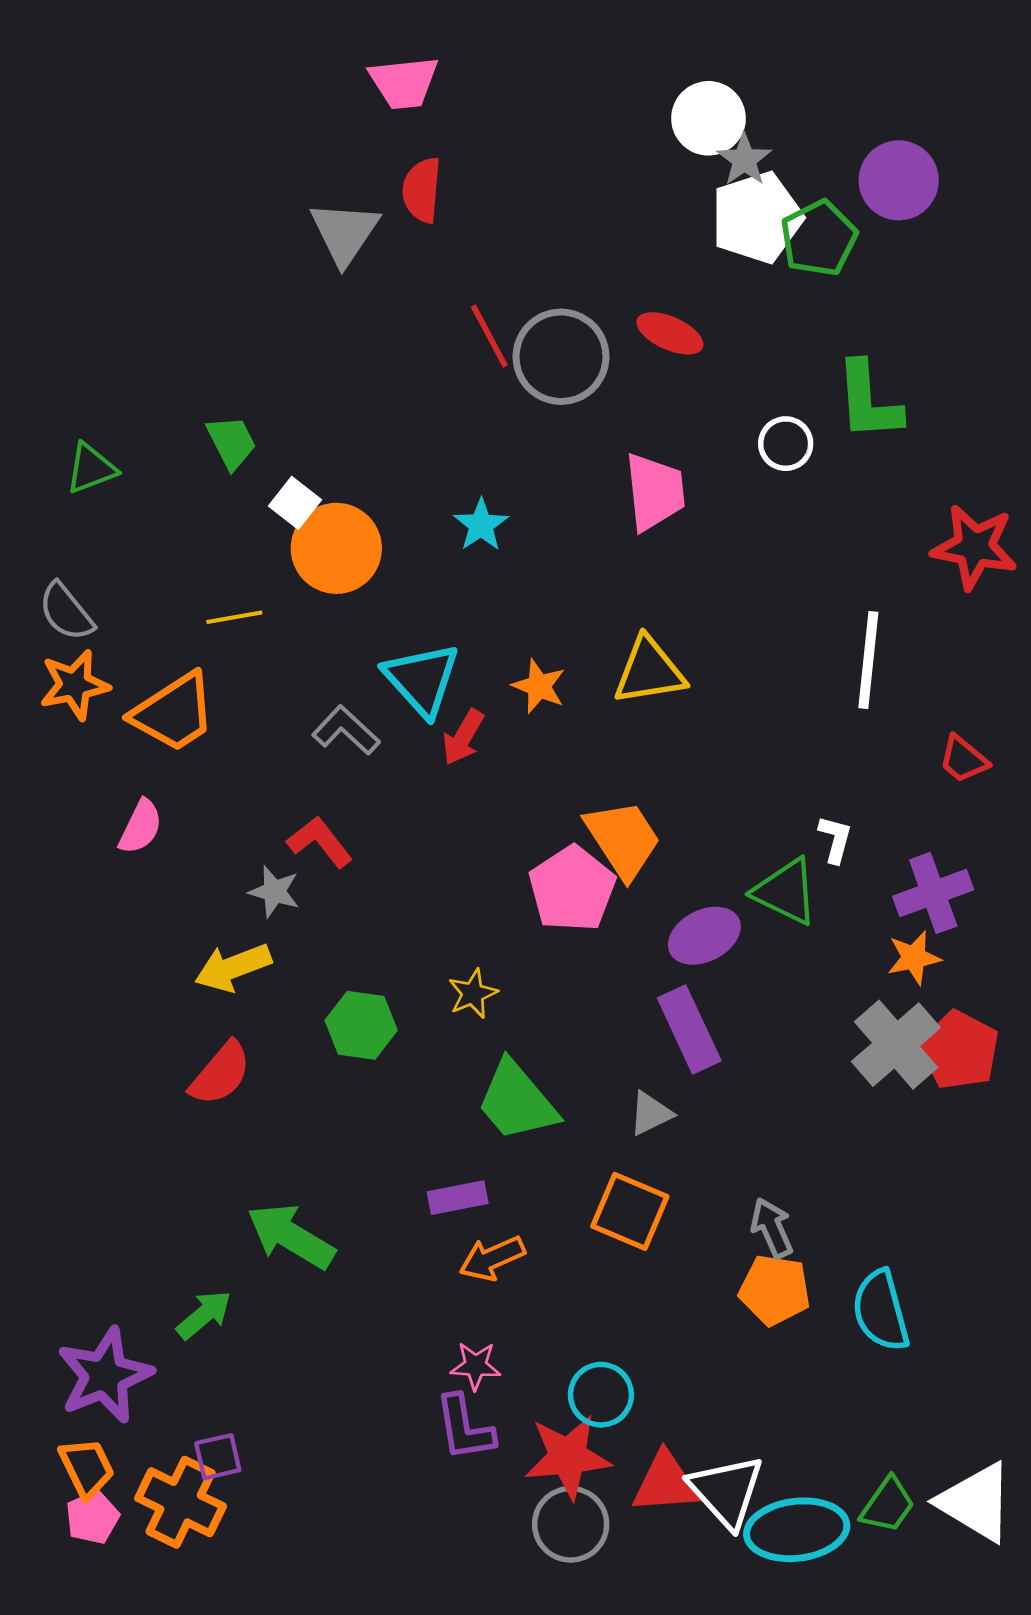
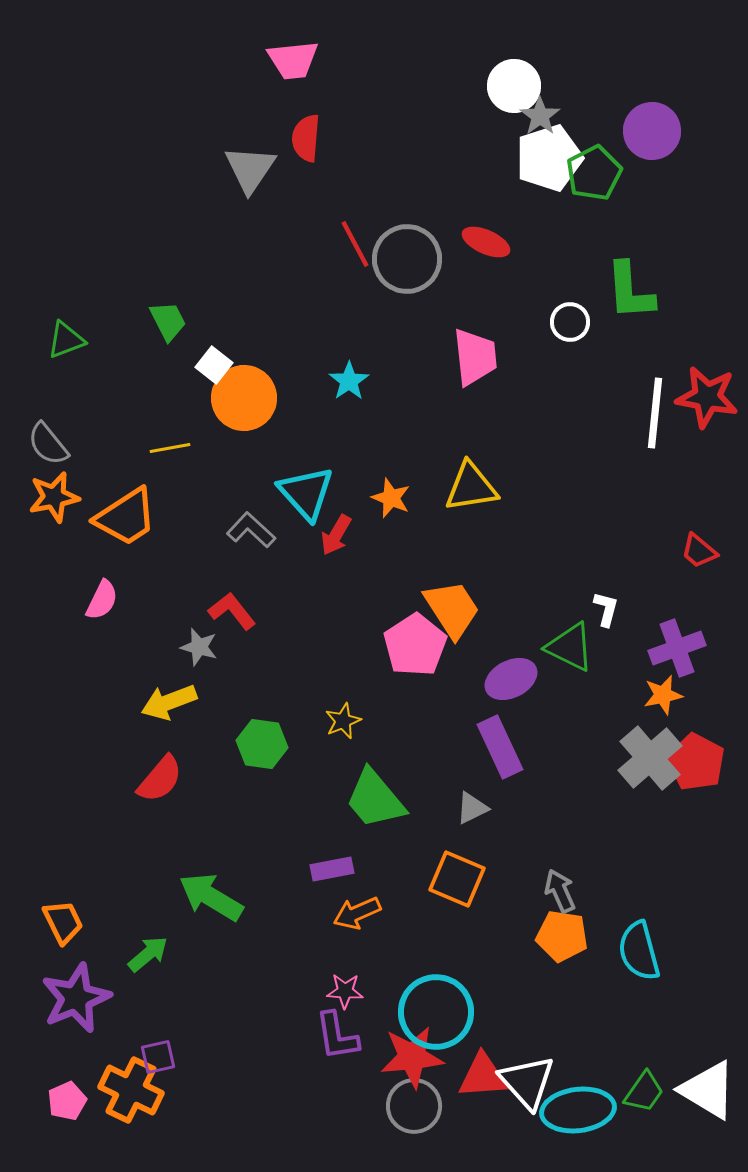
white line: (868, 660) -> (655, 413), moved
cyan circle: (601, 1395) -> (436, 1012), size x1.6
orange trapezoid: (87, 1468) -> (63, 922), moved

